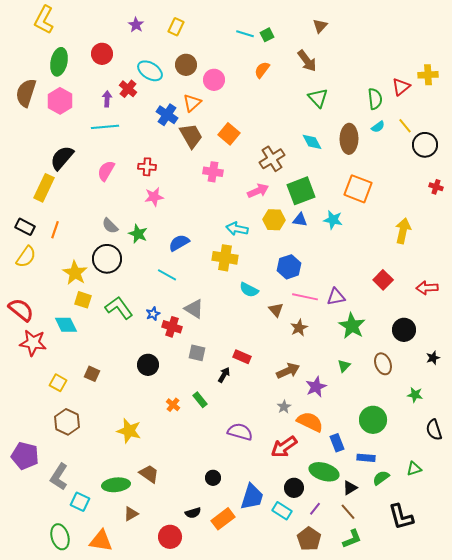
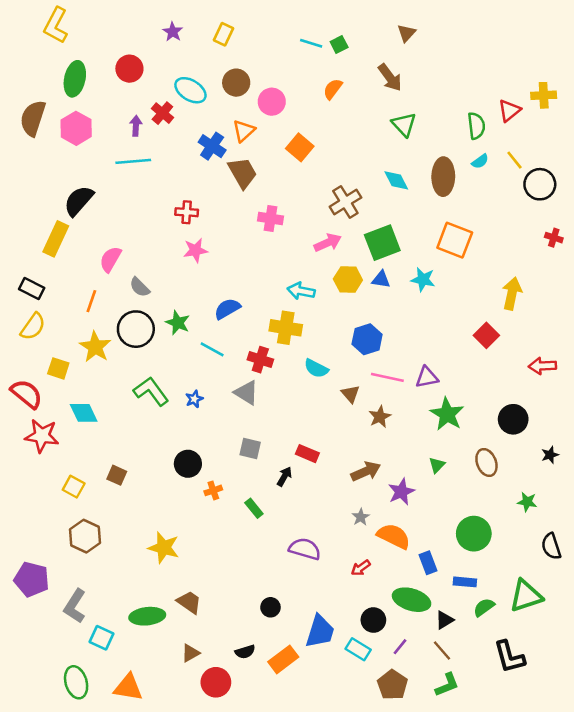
orange square: (229, 134) -> (300, 147), moved
pink semicircle: (106, 171) -> (110, 259), moved
orange line: (55, 230) -> (91, 301), moved
green star: (138, 234) -> (178, 323), moved
red square: (383, 280) -> (486, 335), moved
yellow square: (83, 300) -> (58, 368), moved
red cross: (172, 327) -> (260, 360), moved
orange cross: (173, 405) -> (213, 490), moved, turned 32
red arrow: (284, 447) -> (361, 568), size x0.6
green triangle: (414, 469) -> (526, 596), size x1.8
brown triangle: (131, 514) -> (190, 653), moved

